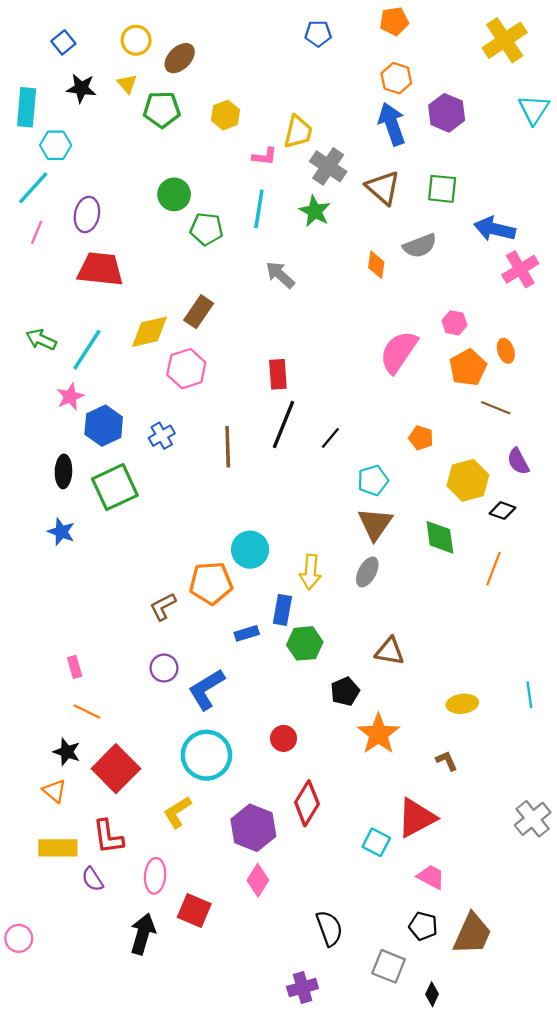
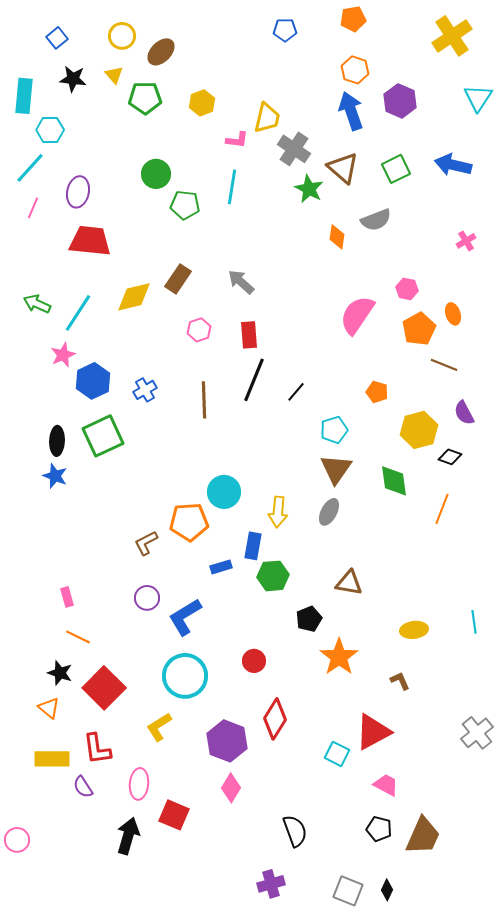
green square: (442, 189) -> (396, 169), turned -32
green star: (315, 211) -> (309, 189), moved
blue arrow: (495, 229) -> (453, 165), moved
pink cross: (520, 269) -> (466, 241), size x0.6
gray arrow: (280, 275) -> (241, 282), moved
pink hexagon: (186, 369) -> (199, 330), moved, size x0.7
black ellipse: (63, 471) -> (57, 441), moved
gray square: (389, 966) -> (348, 891), moved

